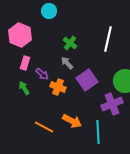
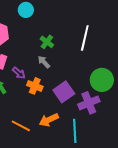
purple square: (87, 80) -> (64, 92), moved
orange arrow: (72, 121) -> (49, 120), turned 126

